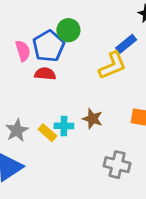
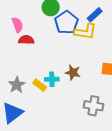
blue pentagon: (49, 46) -> (66, 22), moved
yellow L-shape: (112, 66) -> (85, 32), turned 35
red semicircle: (45, 74) -> (26, 40), moved

